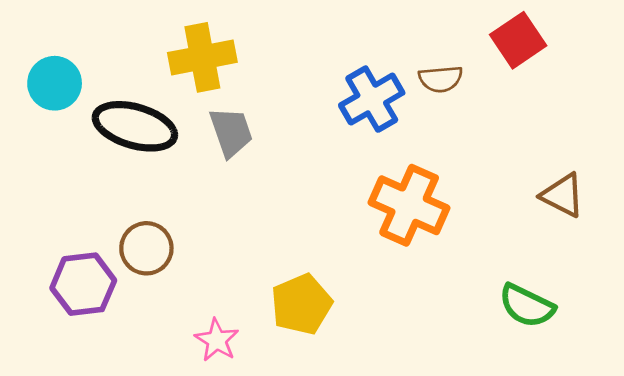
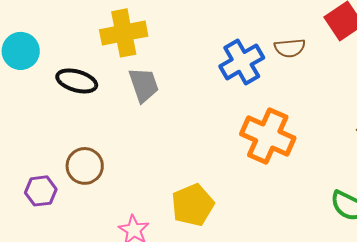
black ellipse: (135, 126) -> (77, 81), size x0.7
purple hexagon: (83, 284) -> (41, 191), size x0.7

